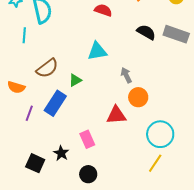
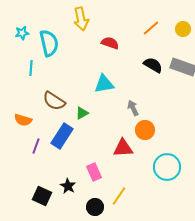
brown semicircle: (47, 68) -> (54, 101), turned 70
yellow line: (155, 163) -> (119, 196), moved

